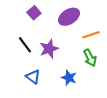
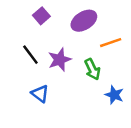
green arrow: (90, 58) -> (92, 69), moved
blue star: (69, 78) -> (114, 95), moved

